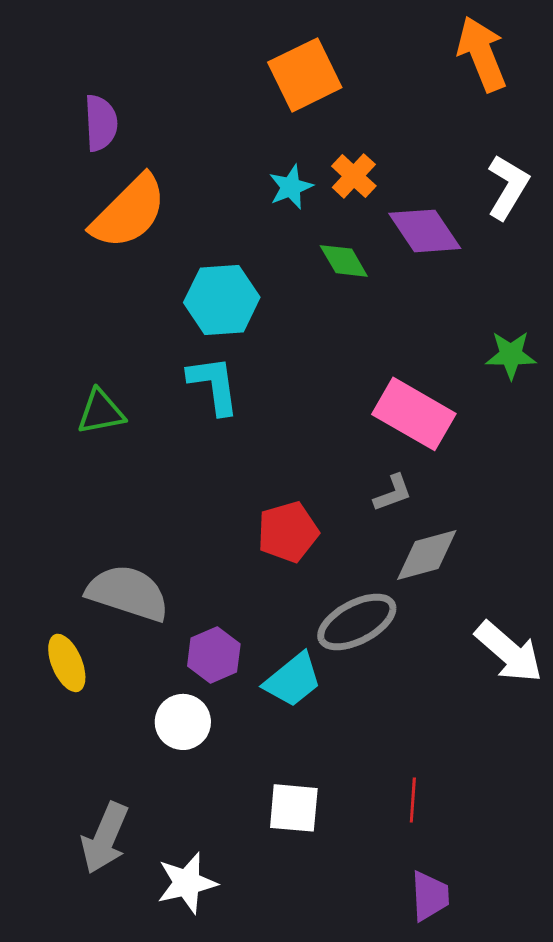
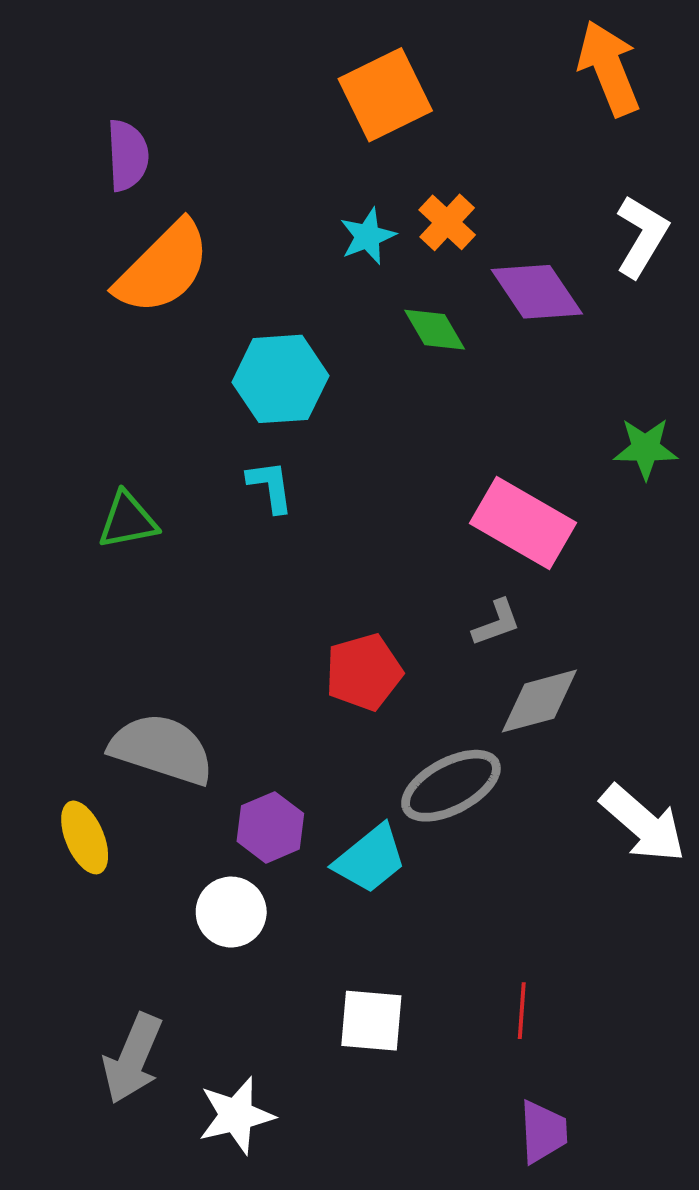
cyan L-shape: (214, 385) -> (270, 486), size x0.7

